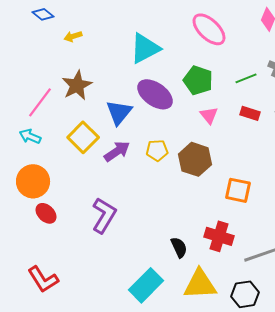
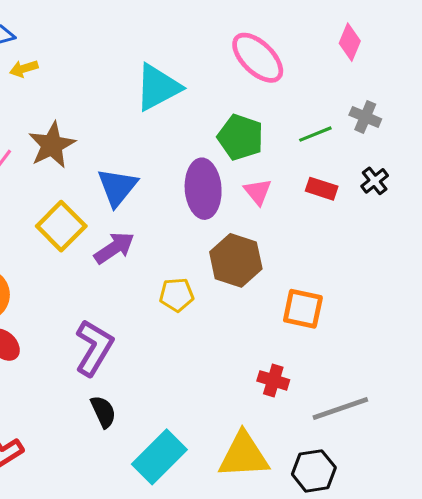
yellow arrow: (73, 36) -> (24, 69), moved
purple ellipse: (155, 94) -> (203, 189), moved, turned 51
yellow pentagon: (157, 150) -> (177, 295), moved
red cross: (219, 236) -> (273, 380), size x0.7
black semicircle: (179, 247) -> (103, 412), moved

